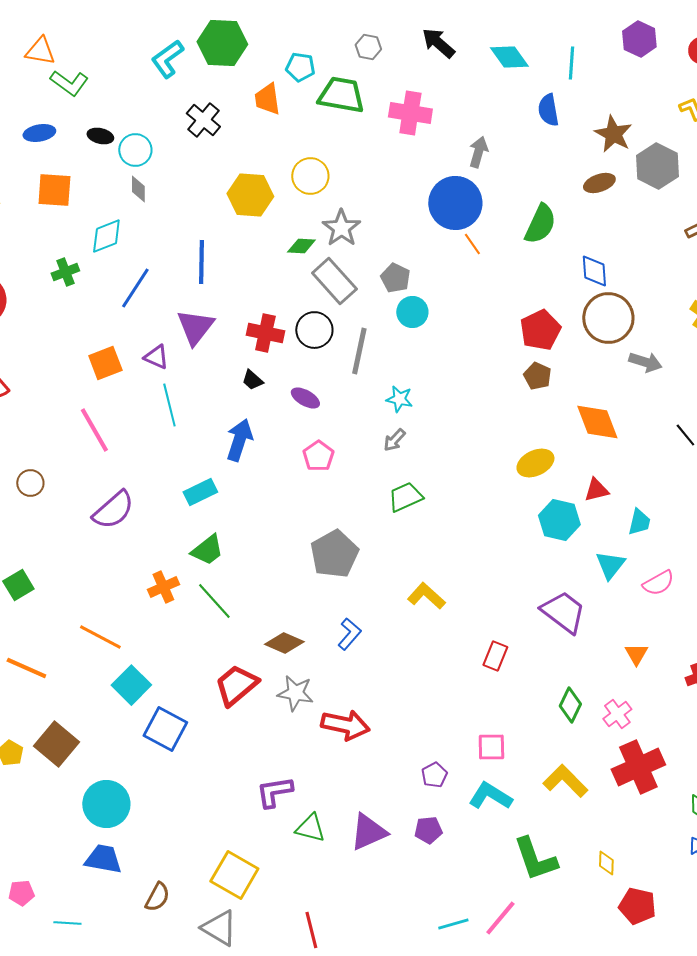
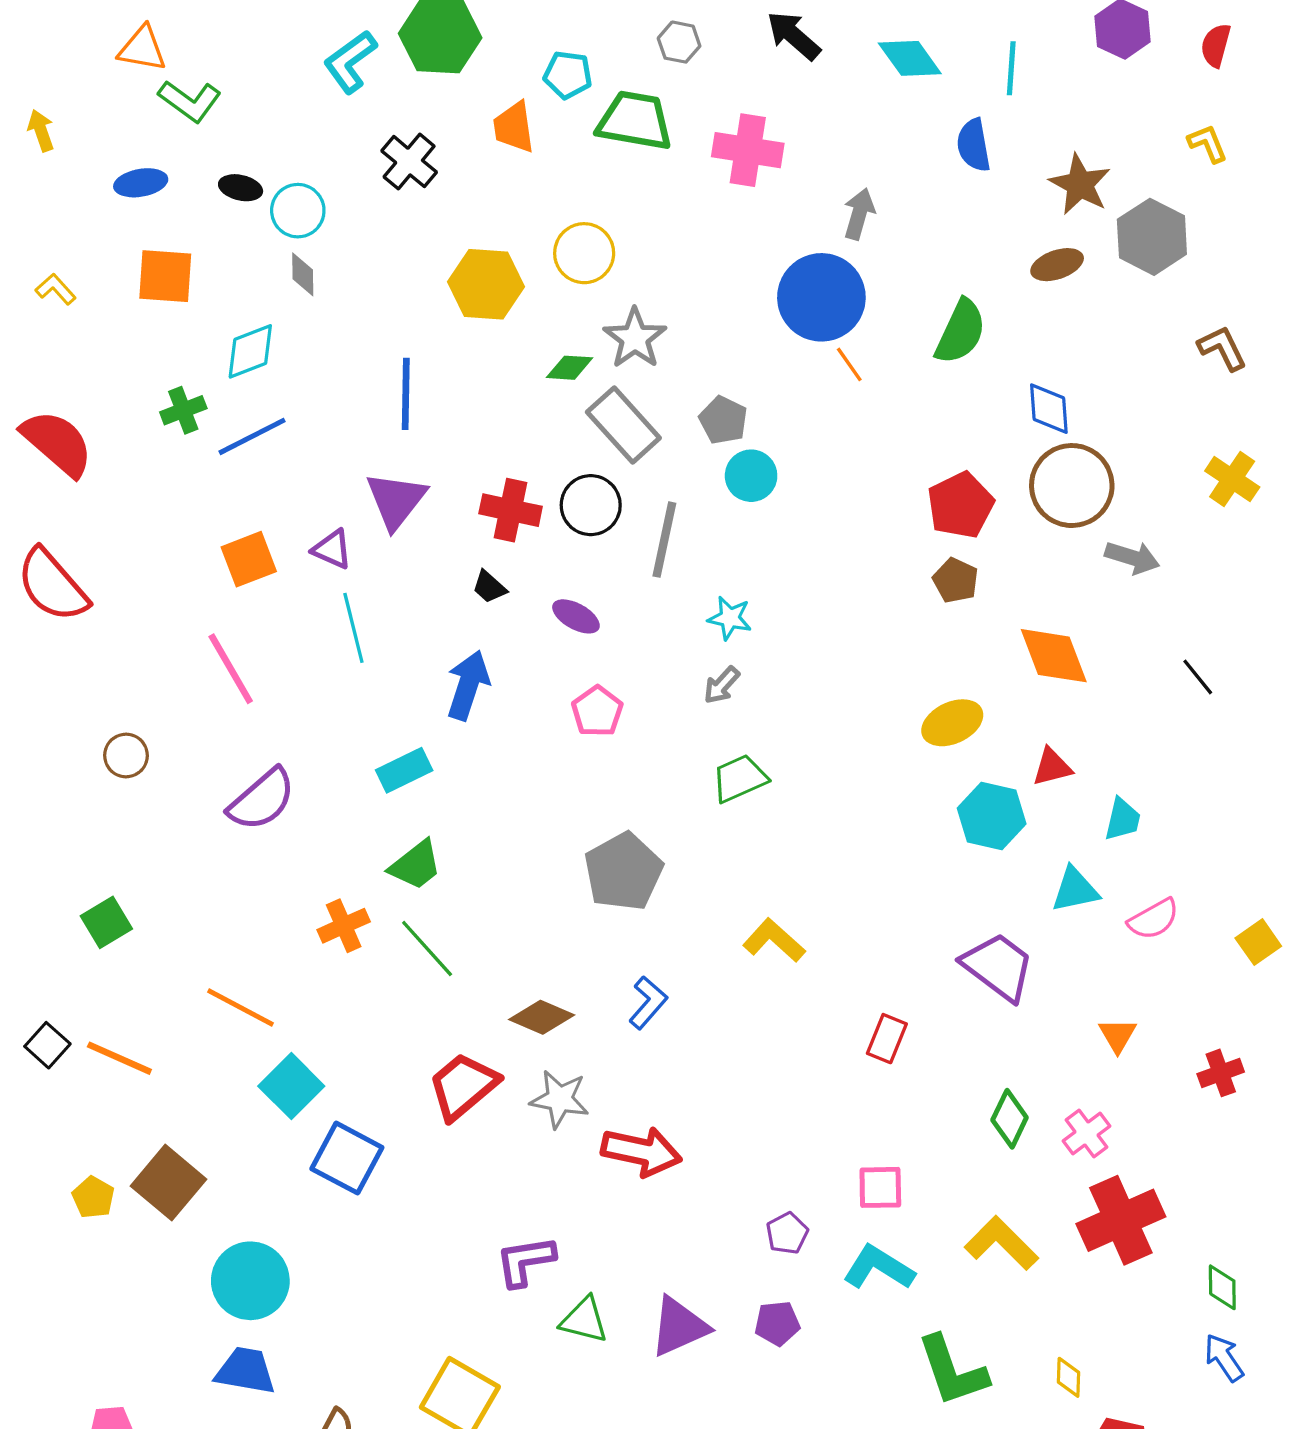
blue line: (135, 288) -> (252, 436), moved, turned 30
cyan triangle: (610, 565) -> (1075, 890), turned 40

